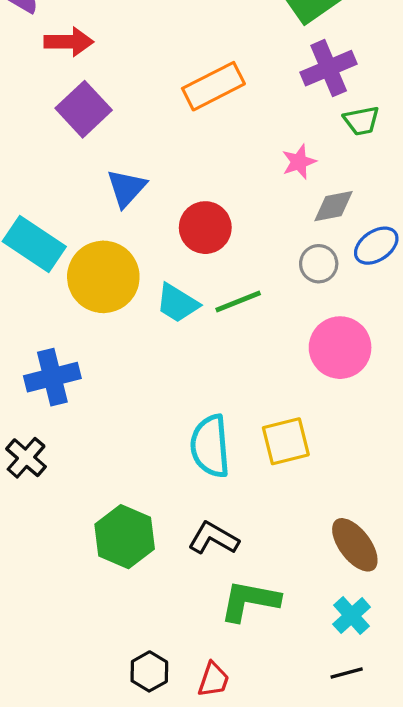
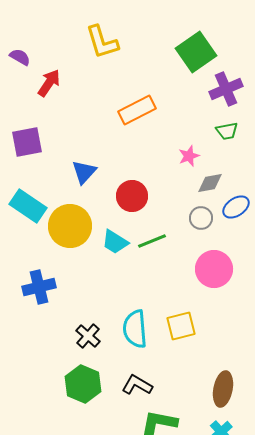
red arrow: (69, 42) -> (49, 83), turned -56
purple cross: (329, 68) -> (226, 89), moved
purple square: (84, 109) -> (27, 142), moved, turned 32
black cross: (26, 458) -> (88, 336), moved
brown ellipse: (355, 545) -> (223, 389), turned 48

